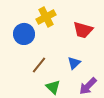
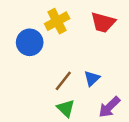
red trapezoid: (83, 30) -> (103, 22), moved
brown line: (39, 65) -> (63, 81), moved

